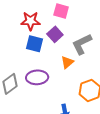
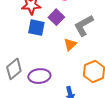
purple ellipse: (37, 77) -> (39, 76), moved

